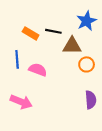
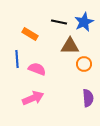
black line: (53, 31) -> (59, 22), moved
pink arrow: (21, 102) -> (33, 98), moved, turned -45

